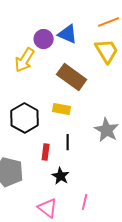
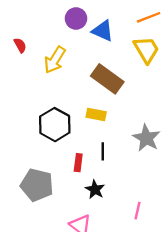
purple circle: (44, 39) -> (76, 18), moved
pink line: (85, 202) -> (137, 211), moved

